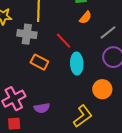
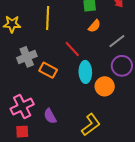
gray cross: (27, 34) -> (27, 57), moved, turned -30
orange circle: (102, 89) -> (105, 86), moved
purple semicircle: (42, 108) -> (50, 116), turned 70

